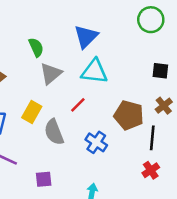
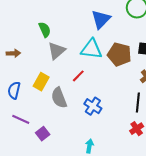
blue triangle: (86, 37) -> (101, 19), moved
brown pentagon: (129, 115) -> (119, 54), moved
purple square: (44, 179) -> (43, 134), moved, turned -32

